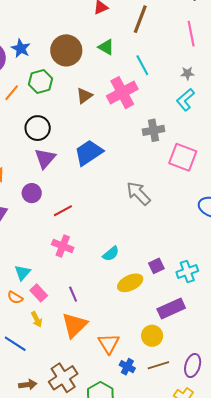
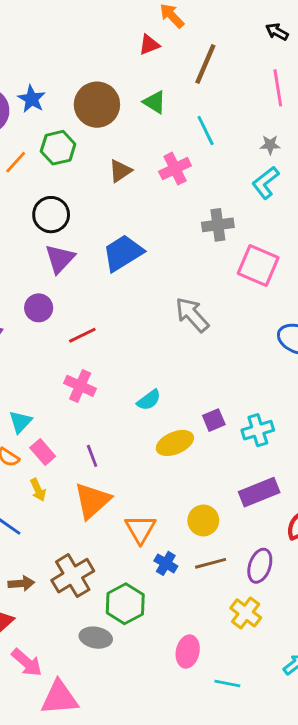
pink cross: (122, 93) -> (175, 169), size x0.7
purple rectangle: (171, 308) -> (259, 492), moved

